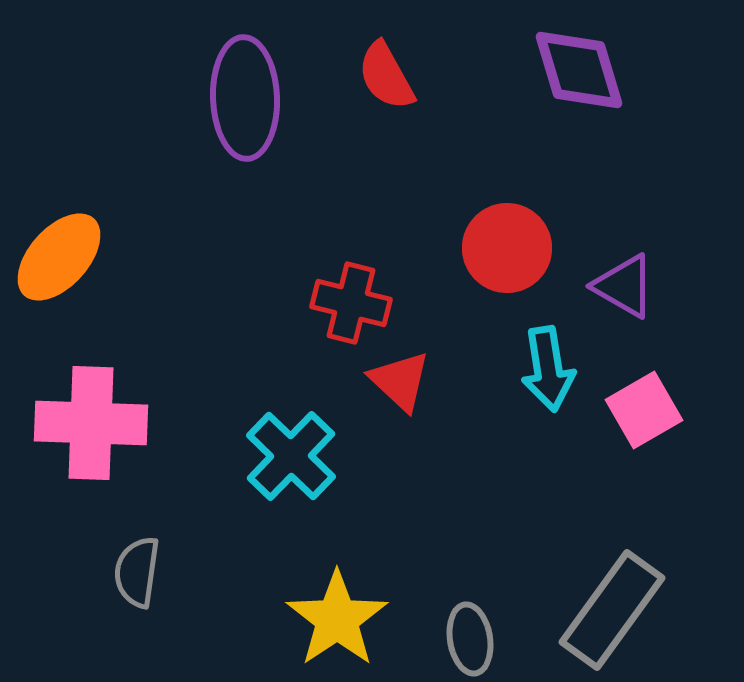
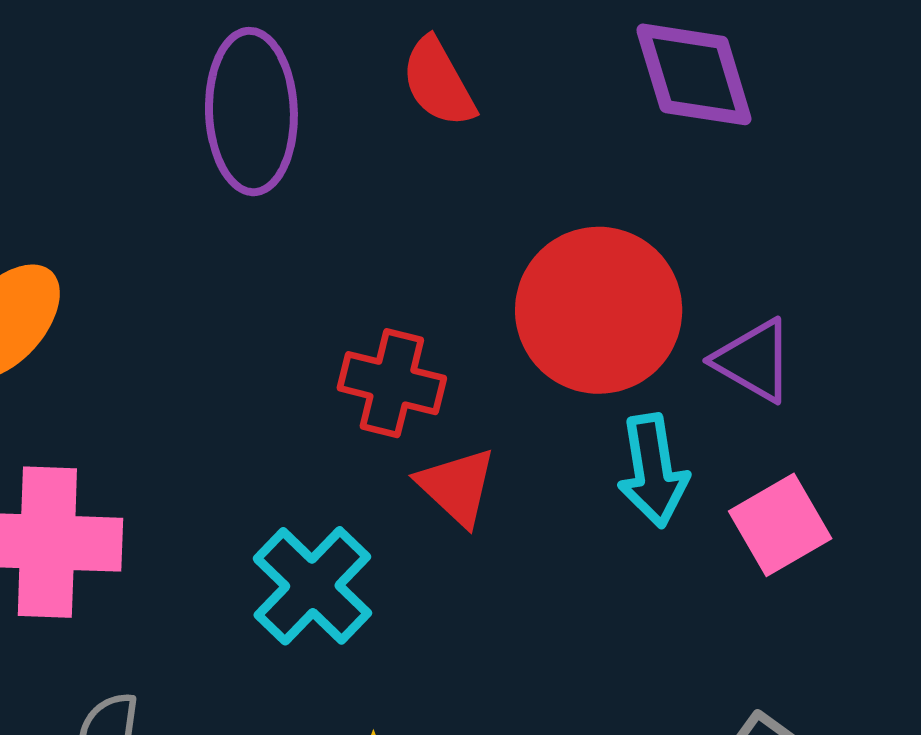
red circle: (507, 248) -> (599, 310), size x1.4

